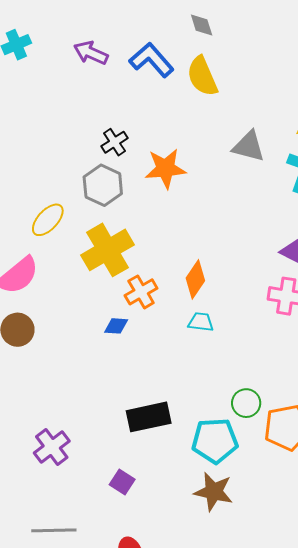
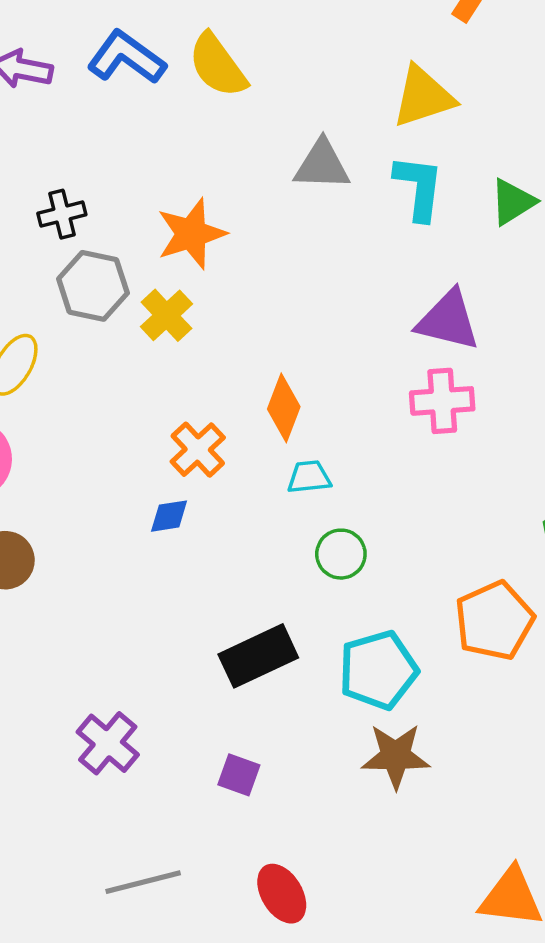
black cross: (115, 142) -> (62, 214), moved, turned 32
yellow cross: (107, 250) -> (166, 315), moved, size x0.6
green circle: (246, 403) -> (341, 554), moved

